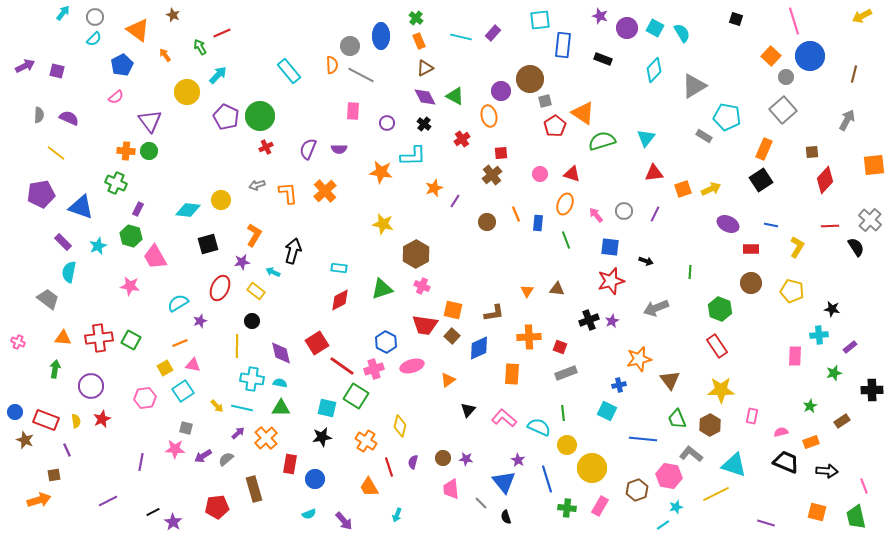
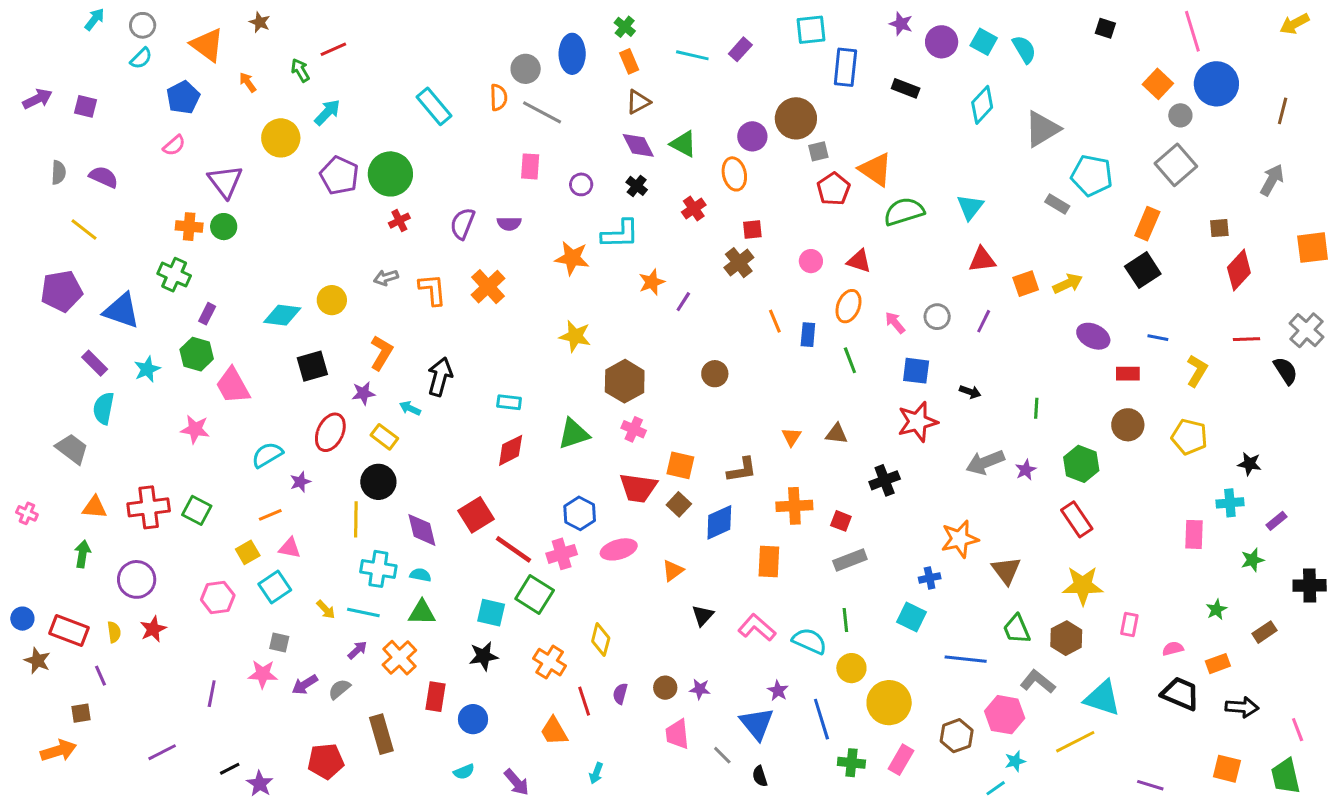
brown circle: (487, 222) -> (715, 374), moved
black circle: (252, 321) -> (378, 482), size x1.5
purple star: (612, 321) -> (1026, 470), moved

